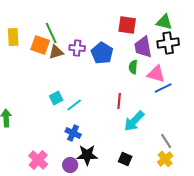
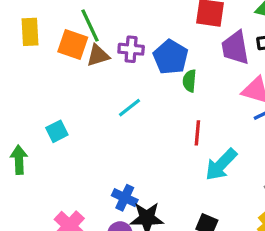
green semicircle: (133, 67) -> (190, 81), moved
cyan square: (56, 98) -> (57, 131), moved
cyan line: (74, 105) -> (129, 108), moved
blue cross: (73, 133) -> (125, 198), moved

